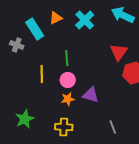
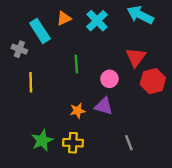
yellow line: (42, 74) -> (31, 82), moved
pink circle: (68, 80) -> (109, 79), moved
green star: (25, 119) -> (42, 140), moved

